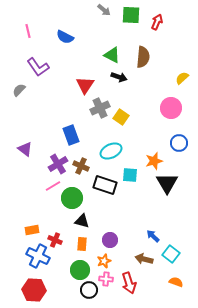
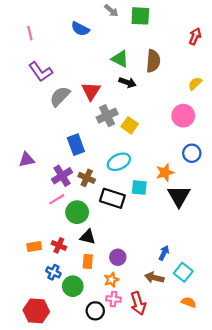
red arrow: (157, 22) -> (195, 36), moved
blue semicircle: (65, 37) -> (80, 29), moved
gray semicircle: (19, 90) -> (60, 96), moved, size x1.5
purple triangle: (25, 149) -> (27, 160), turned -49
blue arrow: (153, 236) -> (164, 253), turned 72
red cross: (55, 240) -> (59, 245), moved
blue cross: (38, 256) -> (53, 272), moved, size x0.6
green circle: (80, 270) -> (73, 286), moved

